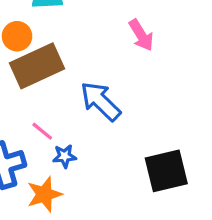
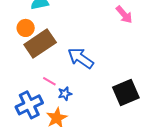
pink arrow: (141, 35) -> (124, 15), moved

